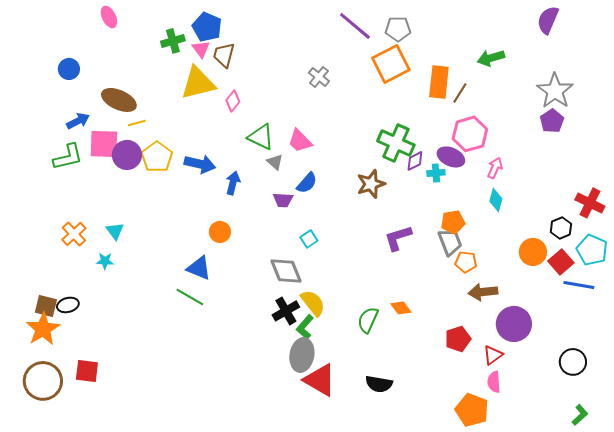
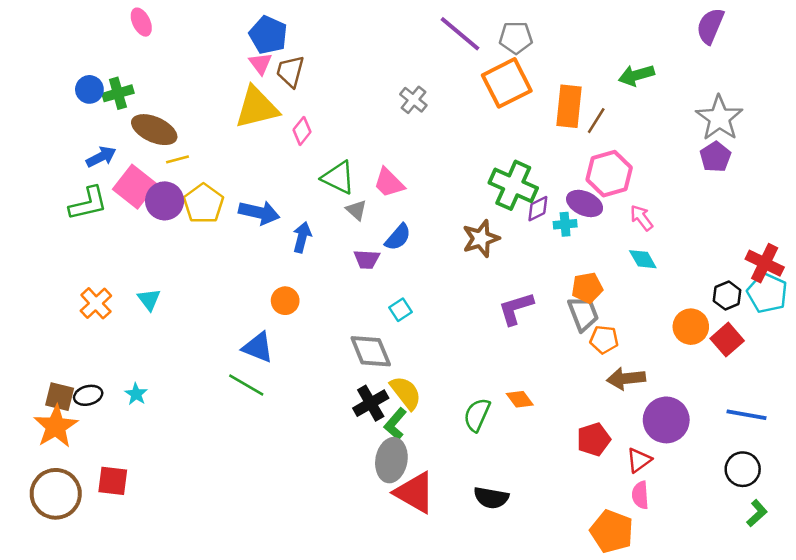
green cross: (173, 41) -> (118, 93), moved
pink square: (104, 144) -> (135, 187), turned 36
pink arrow: (495, 168) -> (642, 218), turned -60
cyan diamond: (496, 200) -> (643, 259), turned -45
cyan pentagon: (592, 250) -> (767, 293), moved
cyan star: (105, 261) -> (136, 394), moved, turned 30
blue line: (579, 285) -> (747, 415), moved
green L-shape: (580, 415) -> (757, 513), moved

